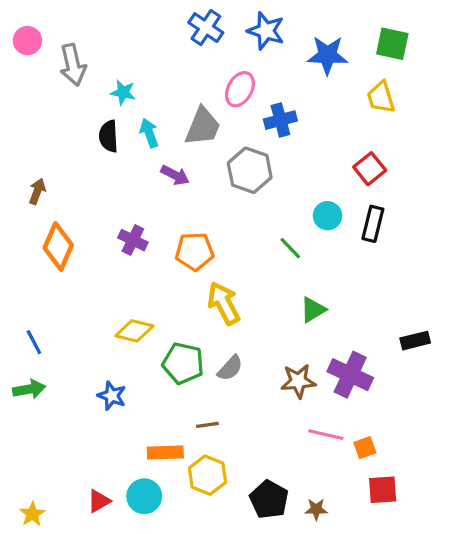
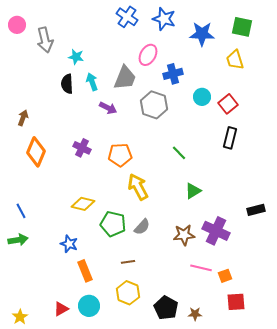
cyan circle: (327, 216) -> (202, 97), moved
orange rectangle: (165, 452) -> (85, 271), moved, turned 70

